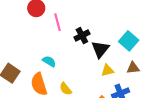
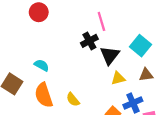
pink line: (58, 22) -> (101, 21), moved
cyan semicircle: (49, 61) -> (42, 65), moved

